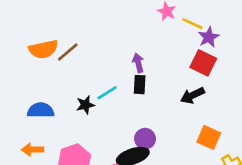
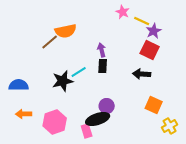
orange semicircle: (43, 49) -> (66, 31), moved
black arrow: (192, 95) -> (142, 74), turned 30
black star: (85, 105) -> (63, 81), size x1.5
blue semicircle: (41, 110) -> (19, 85), moved

